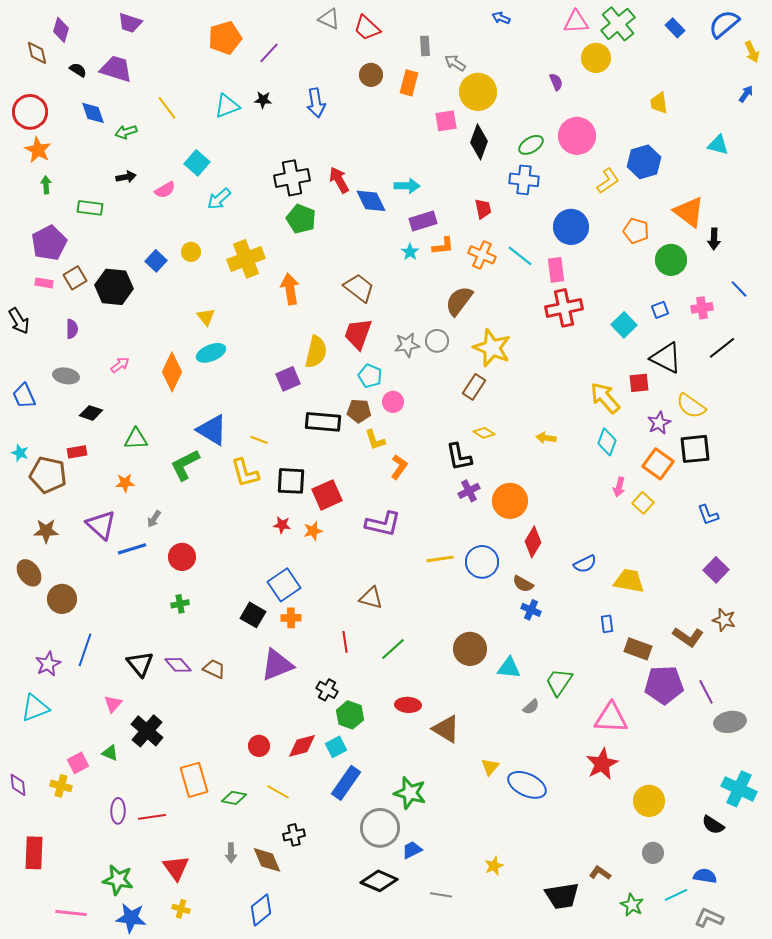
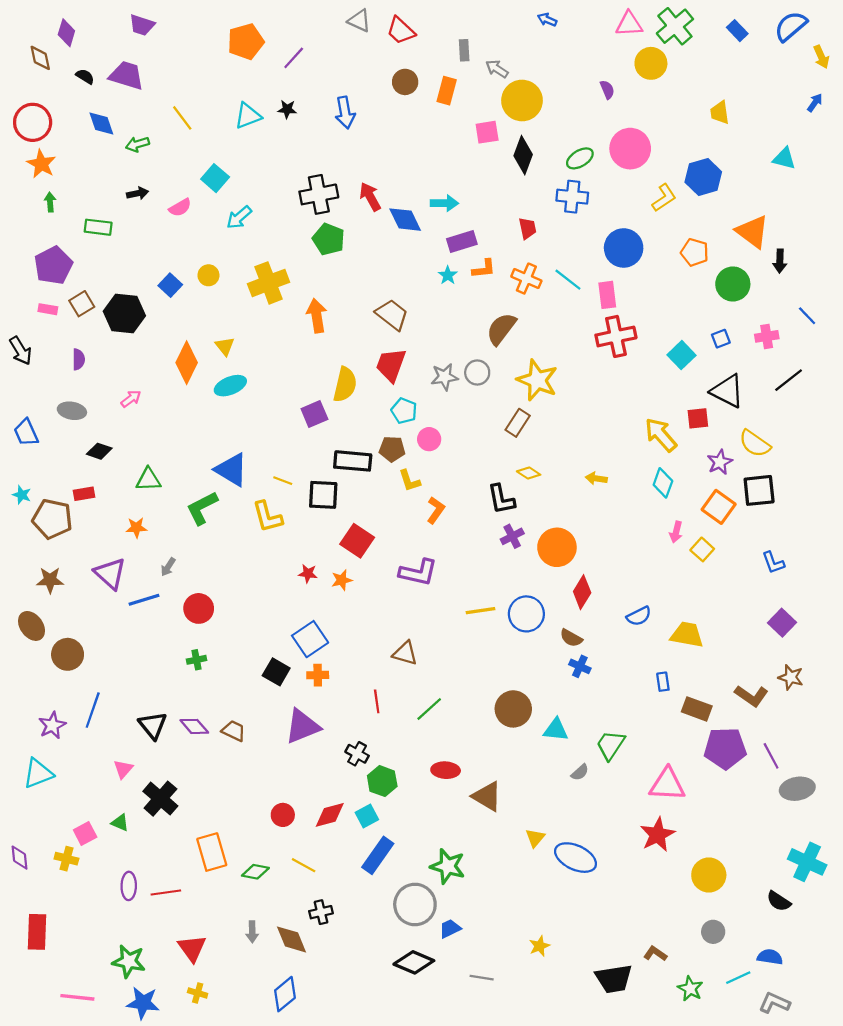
orange diamond: (172, 372) -> (187, 363), moved
black square: (291, 481) -> (323, 495), moved
red square: (327, 495) -> (357, 541), turned -32

